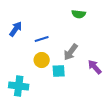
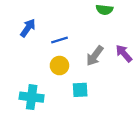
purple arrow: (95, 67) -> (124, 53), moved
cyan square: (59, 71) -> (80, 90), moved

